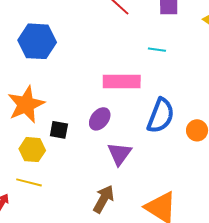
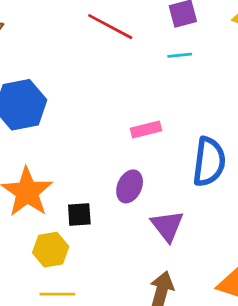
cyan line: (157, 50) -> (180, 55), moved
pink rectangle: (122, 81) -> (146, 129), size x0.6

